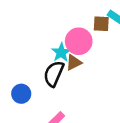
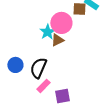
black semicircle: (54, 74) -> (38, 68), moved

